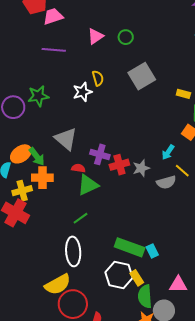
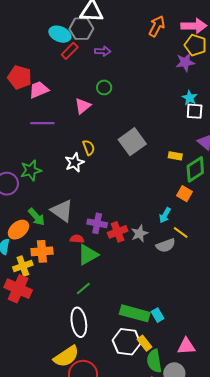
green circle: (126, 37) -> (104, 87), moved
green arrow: (37, 157) -> (36, 217), moved

